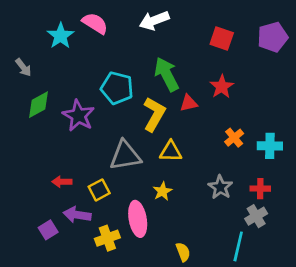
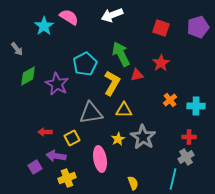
cyan pentagon: (117, 88) -> (85, 64), turned 30
gray star: (220, 187) -> (143, 137), moved, size x1.4
yellow cross: (107, 238) -> (67, 178), moved

